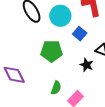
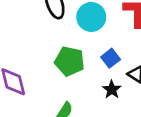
blue square: (80, 34) -> (111, 58), moved

